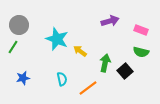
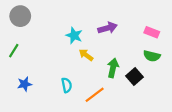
purple arrow: (110, 21) -> (108, 28), moved
gray circle: (19, 25) -> (20, 16), moved
cyan star: (57, 39) -> (74, 36), moved, size x0.7

